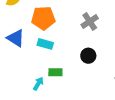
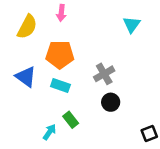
gray cross: (90, 21) -> (104, 74), moved
green rectangle: (55, 72) -> (71, 120), turned 48

